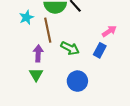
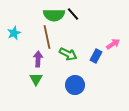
cyan star: (27, 17) -> (14, 33), moved
pink arrow: (109, 31) -> (113, 44), moved

